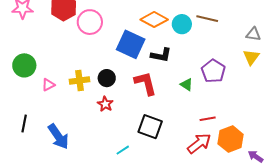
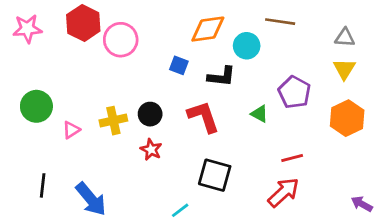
orange diamond: (154, 20) -> (208, 29), turned -32
cyan circle: (182, 24) -> (247, 46), moved
blue square: (131, 44) -> (179, 65), size x0.5
orange hexagon: (231, 139) -> (347, 118), moved

